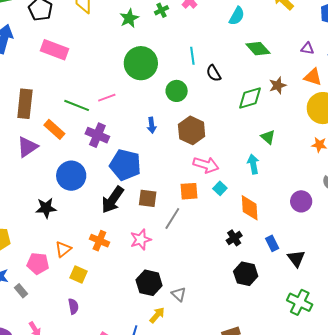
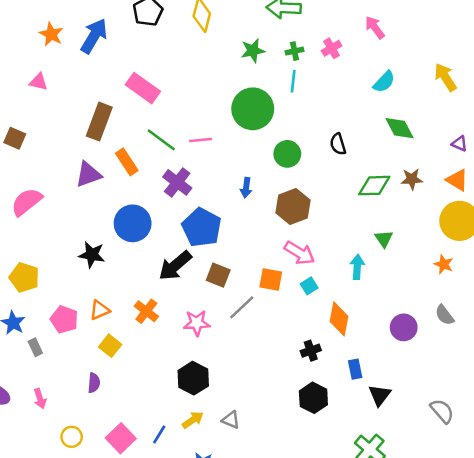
pink rectangle: (55, 50) -> (143, 88), moved
cyan line: (192, 56) -> (293, 81), moved
gray triangle: (179, 294) -> (231, 420), moved, turned -35

